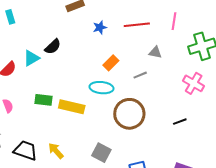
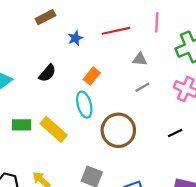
black semicircle: (53, 47) -> (47, 73), moved
gray line: (140, 75) -> (142, 87), moved
cyan ellipse: (101, 88) -> (84, 105), turned 75
yellow rectangle: (72, 107) -> (54, 129), turned 35

